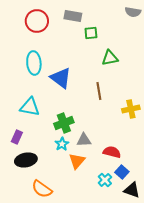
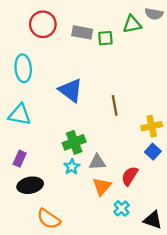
gray rectangle: (73, 16) -> (82, 32), moved
green triangle: (110, 58) -> (132, 24), moved
cyan ellipse: (34, 63) -> (23, 68), moved
cyan triangle: (30, 107) -> (20, 115), moved
red semicircle: (112, 152) -> (130, 176), turned -72
orange triangle: (77, 161) -> (102, 186), moved
blue square: (122, 172) -> (153, 152), moved

